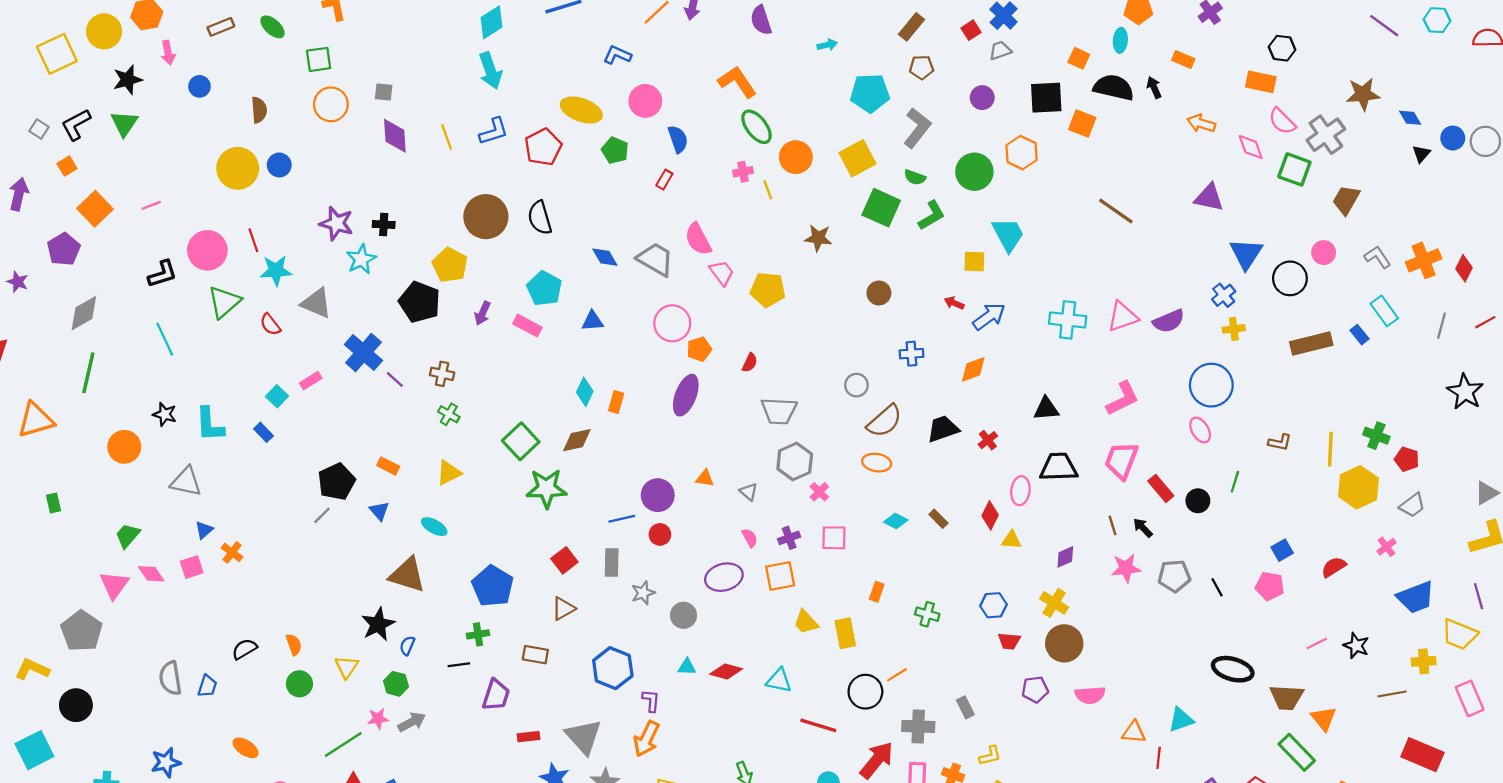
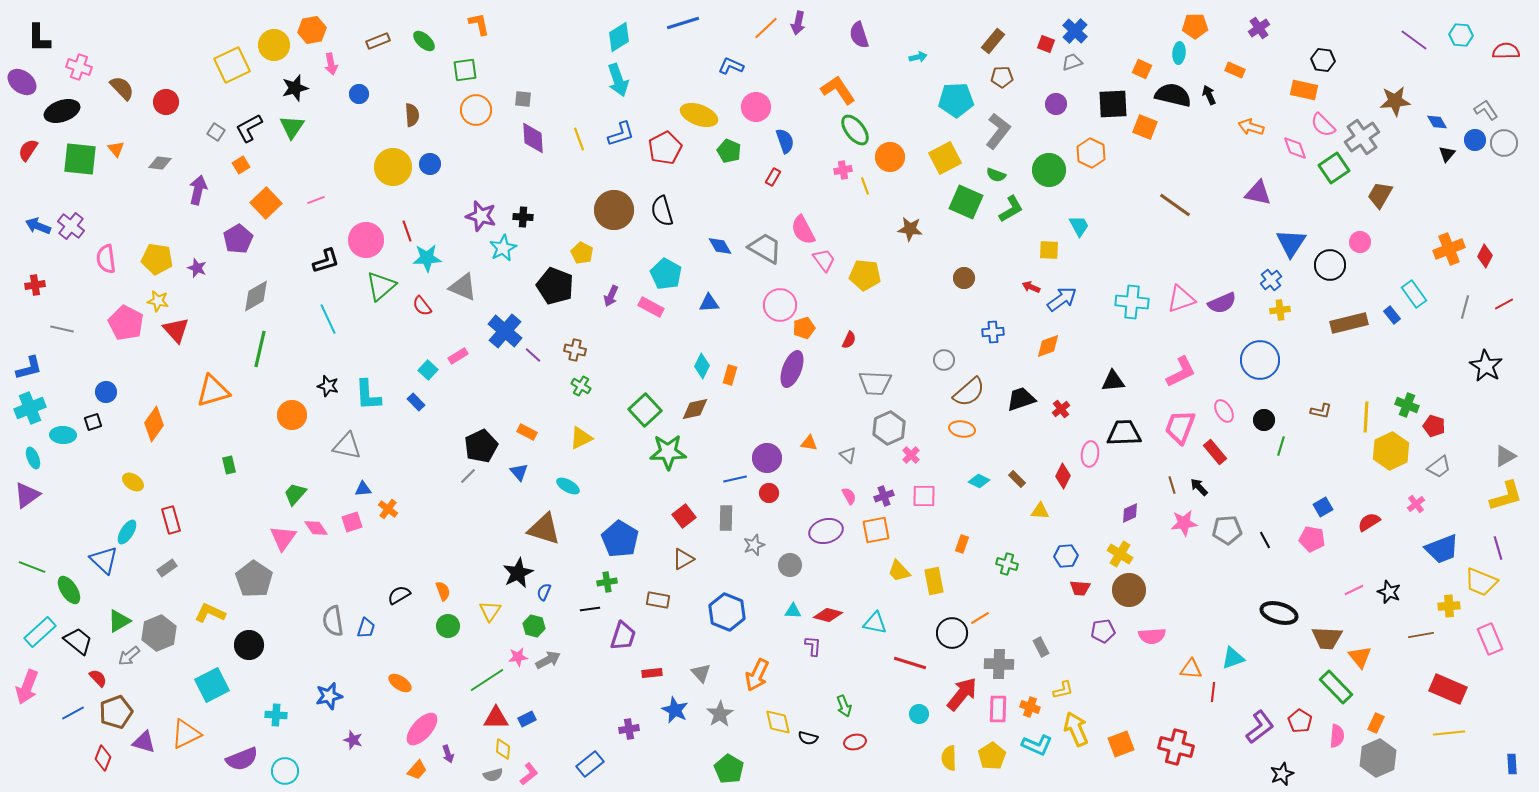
red square: (971, 30) -> (1046, 44), turned -36
green square: (1294, 169) -> (1334, 168), turned 36
cyan trapezoid: (1008, 235) -> (1079, 226), size x0.7
gray L-shape: (1378, 257) -> (1486, 110), moved
yellow pentagon: (450, 265) -> (582, 253), size x0.7
pink ellipse: (1200, 430) -> (1224, 411), moved
black circle: (1198, 501) -> (1264, 420), moved
blue triangle: (204, 530) -> (363, 489), turned 36
yellow triangle: (1011, 540) -> (1040, 511), moved
purple L-shape: (651, 701) -> (813, 646), moved
gray triangle: (584, 737) -> (701, 673), size x0.6

